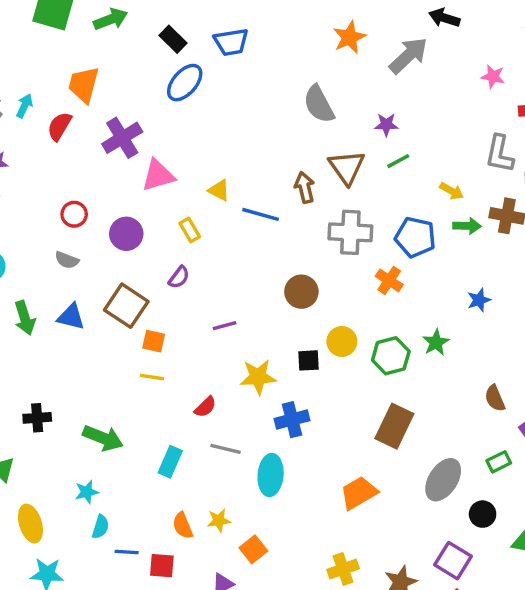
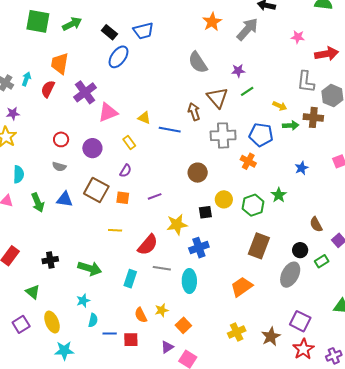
orange square: (154, 341) -> (123, 198), moved
red semicircle: (205, 407) -> (148, 245), size x1.6
black circle: (483, 514) -> (300, 250), moved

